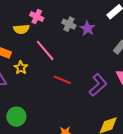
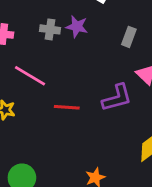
purple L-shape: (98, 85) -> (117, 98), turned 45

